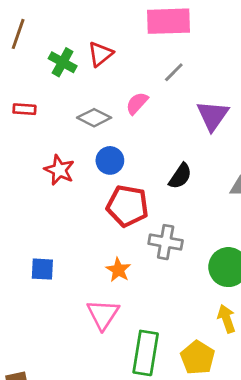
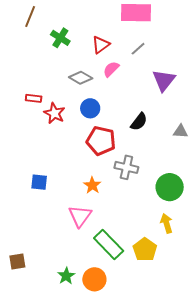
red triangle: (100, 54) -> (101, 45), moved
red rectangle: (24, 109) -> (34, 98), moved
green rectangle: (146, 353) -> (109, 245), turned -56

